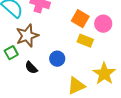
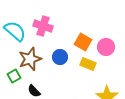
blue circle: (57, 59) -> (60, 57), moved

